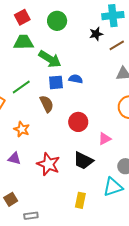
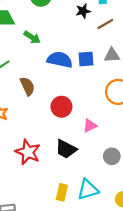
green arrow: (50, 59) -> (32, 37), size x0.7
blue semicircle: (76, 79) -> (60, 60), size x1.6
blue square: (56, 82) -> (86, 59), moved
cyan triangle: (113, 187) -> (88, 190), moved

